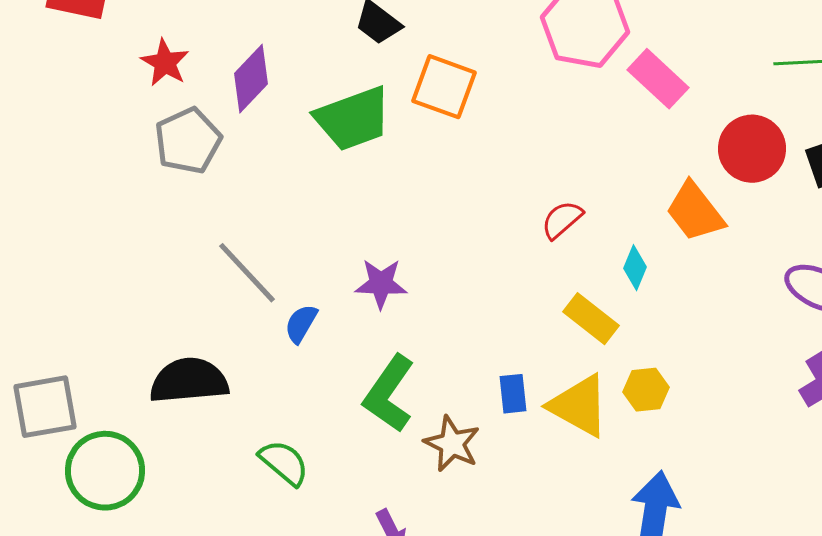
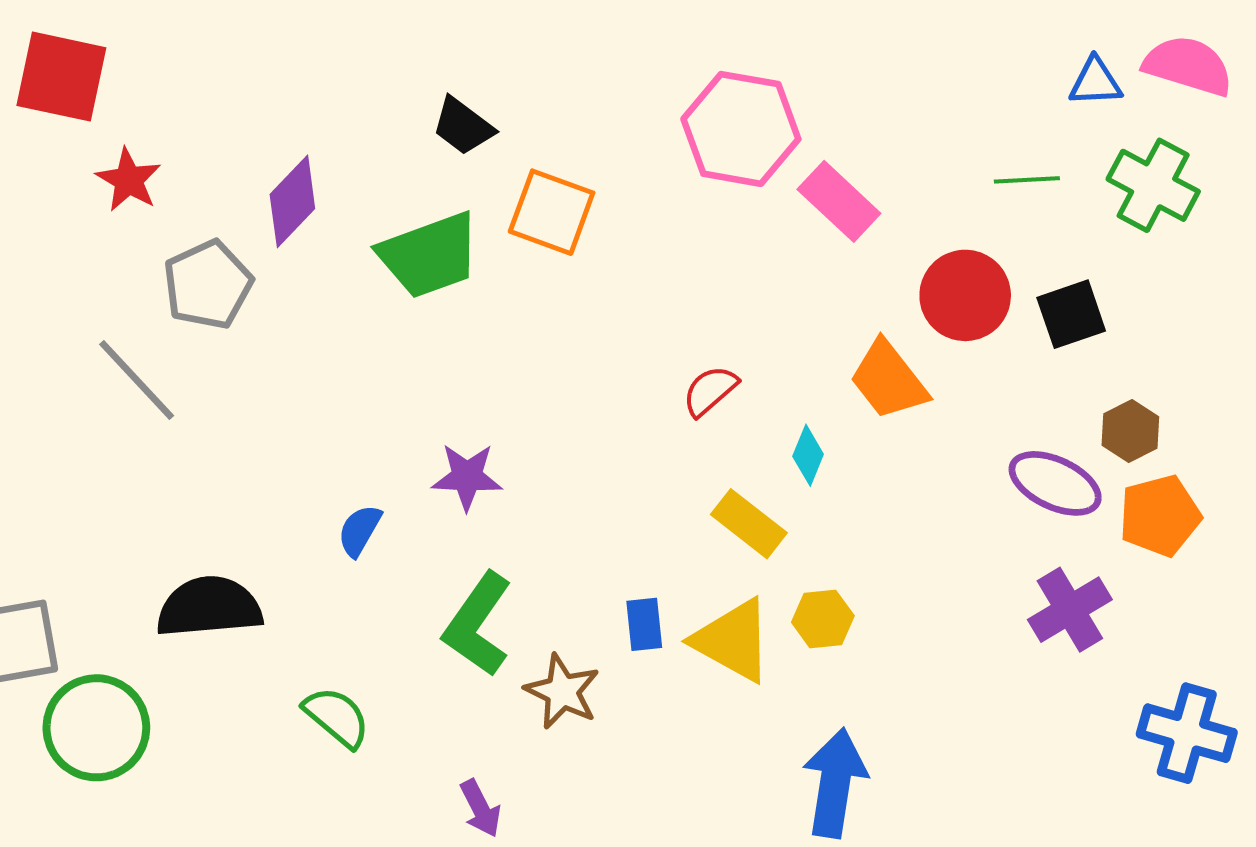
red star: (165, 63) -> (129, 180), moved
gray line: (247, 273) -> (137, 380), moved

